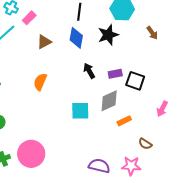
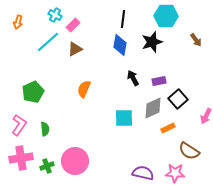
brown triangle: (44, 42) -> (75, 49), moved
black square: (135, 81) -> (178, 99), moved, turned 30
brown semicircle: (145, 144) -> (189, 151), size x1.5

